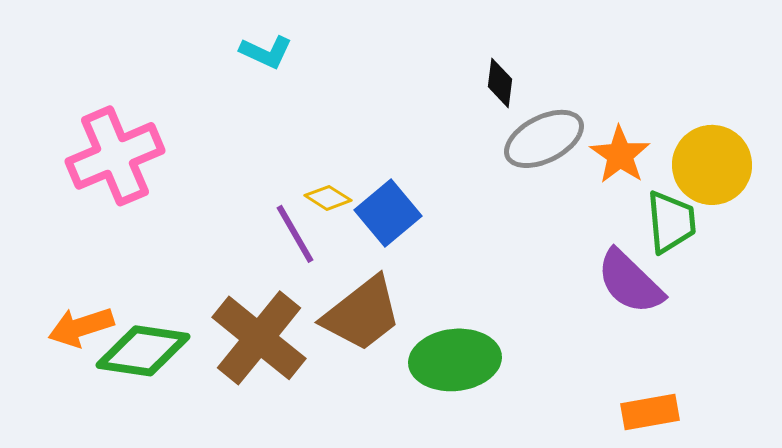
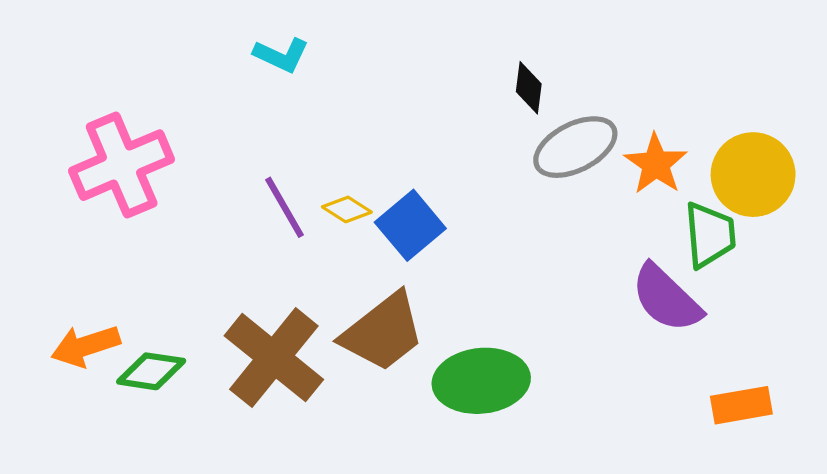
purple line: (295, 234) -> (284, 207), moved
green diamond: (143, 351) -> (151, 371), size x0.7
orange rectangle: (650, 412) -> (741, 405), moved

